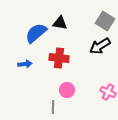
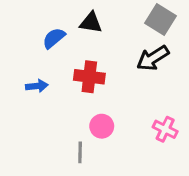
blue semicircle: (36, 33) -> (54, 38), size x0.7

